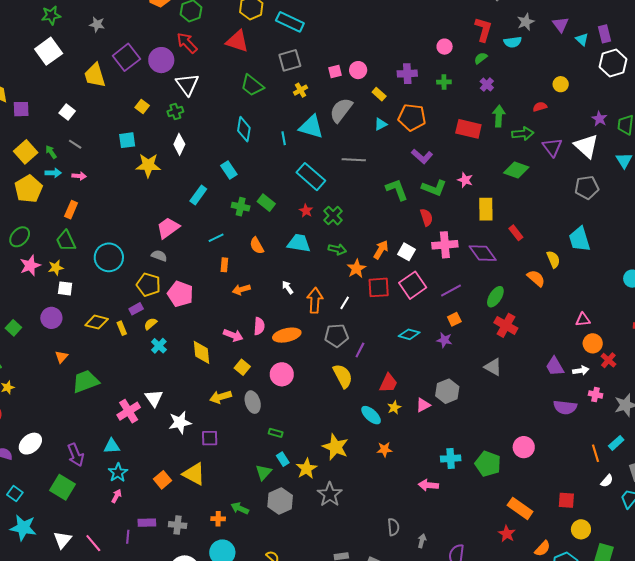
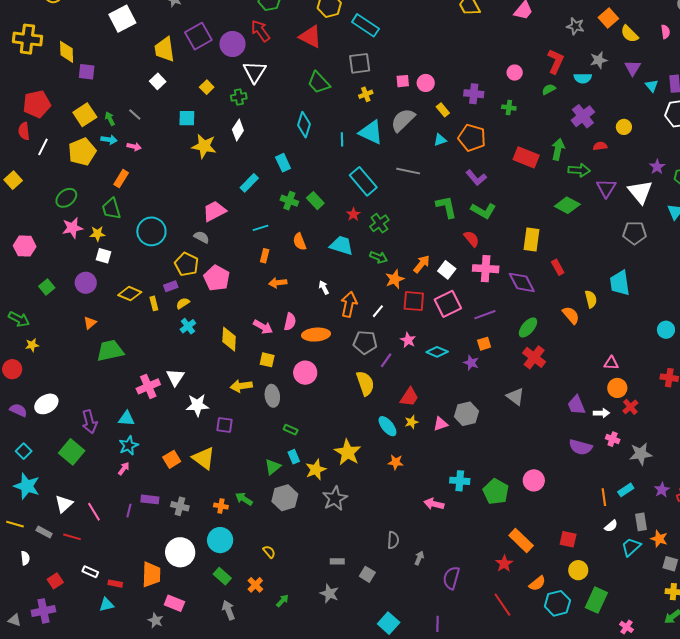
purple cross: (487, 85) -> (583, 116), moved, size x1.6
white square: (67, 112) -> (158, 81), moved
pink star: (465, 180) -> (408, 340), moved
red semicircle: (426, 217) -> (472, 239), turned -30
yellow square: (242, 367) -> (267, 360), turned -35

